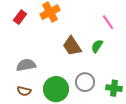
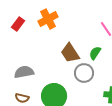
gray circle: (85, 82) -> (84, 73), moved

